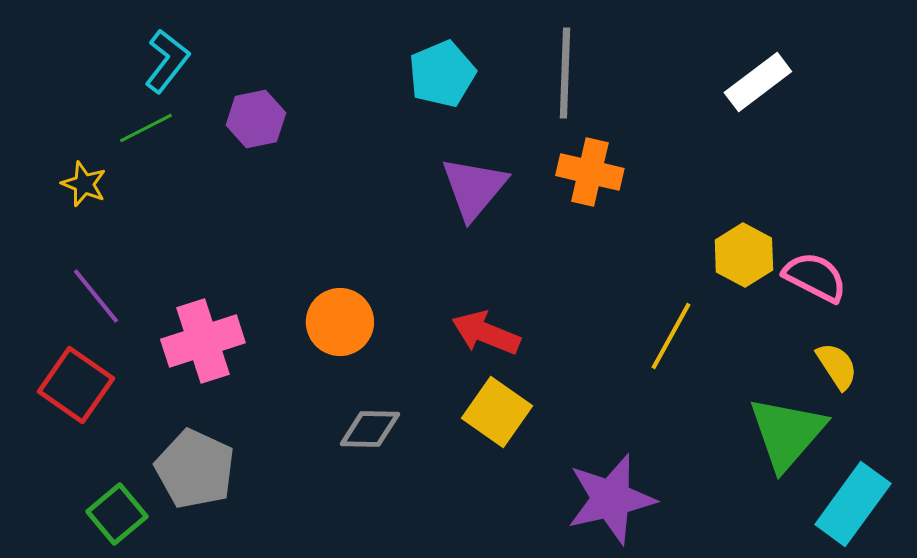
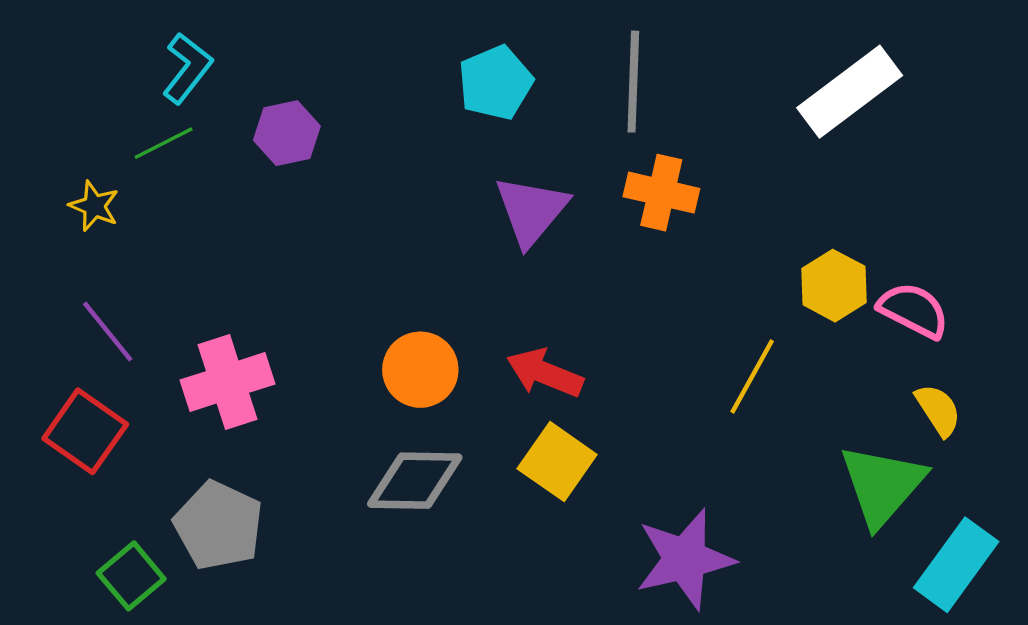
white rectangle: (758, 82) -> (850, 92), size x1.4
orange circle: (340, 322) -> (420, 370), moved
gray diamond: (370, 429) -> (415, 481), size x1.4

